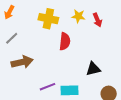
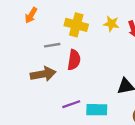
gray line: (12, 38) -> (52, 45), moved, turned 32
red semicircle: (65, 41) -> (74, 60), moved

